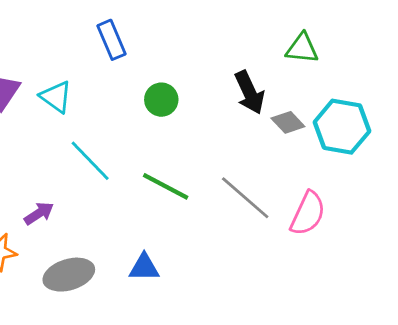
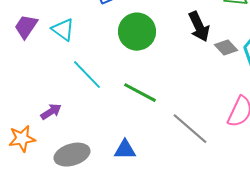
green circle: (161, 100) -> (137, 32), size x1.6
gray line: (245, 198) -> (190, 129), moved

